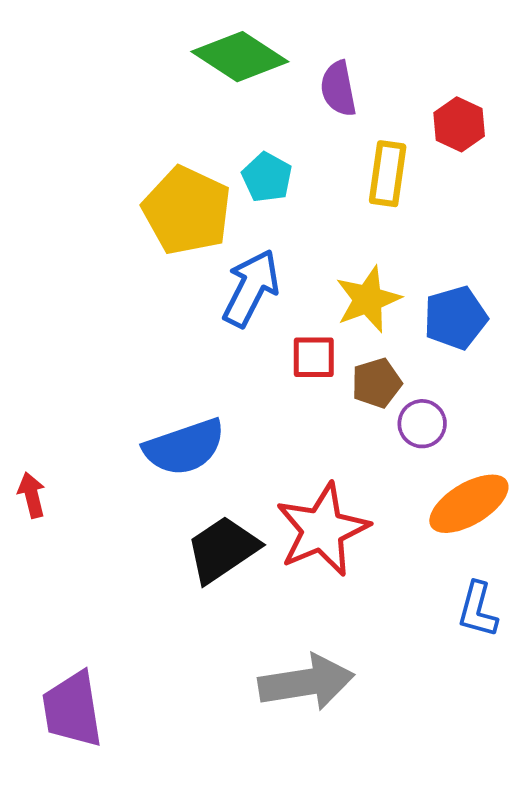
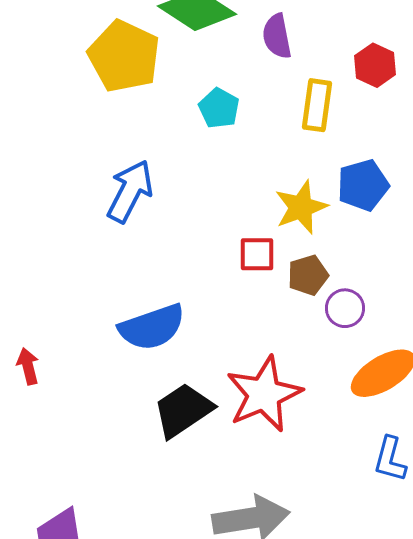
yellow pentagon: (187, 211) -> (124, 56), moved
blue arrow: (251, 288) -> (130, 191), moved
blue pentagon: (455, 318) -> (363, 185), moved

